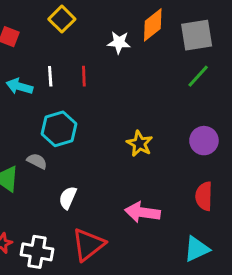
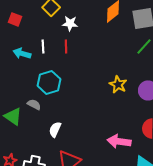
white star: (119, 42) -> (70, 23), moved
yellow star: (140, 144) -> (118, 84), moved
pink arrow: (142, 212) -> (119, 141), moved

